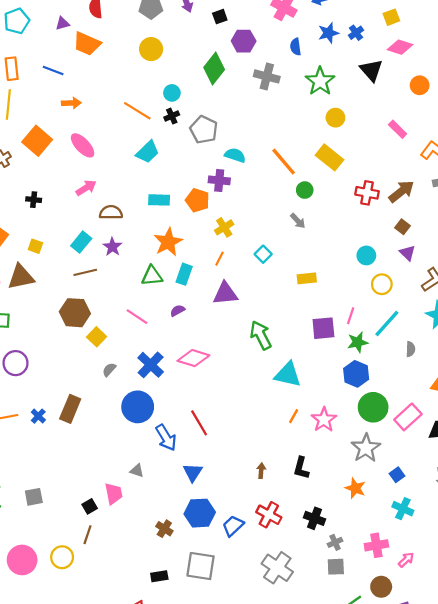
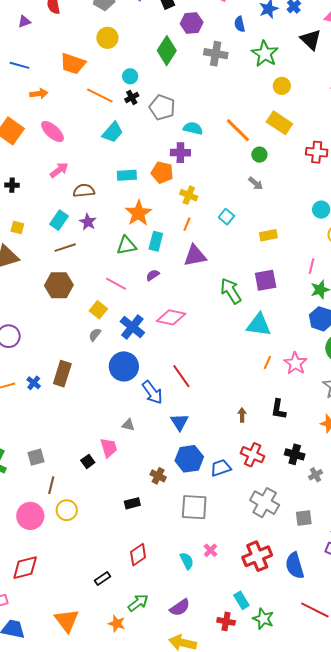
orange trapezoid: (87, 44) -> (73, 64), moved
yellow cross: (224, 227) -> (189, 195), turned -30
purple square: (323, 328) -> (266, 280), moved
yellow square: (97, 337) -> (98, 310), moved
blue trapezoid: (233, 526) -> (221, 468), turned 30
brown line: (88, 535) -> (51, 485), moved
gray square: (336, 567) -> (304, 518), moved
black rectangle: (159, 576) -> (132, 503), moved

